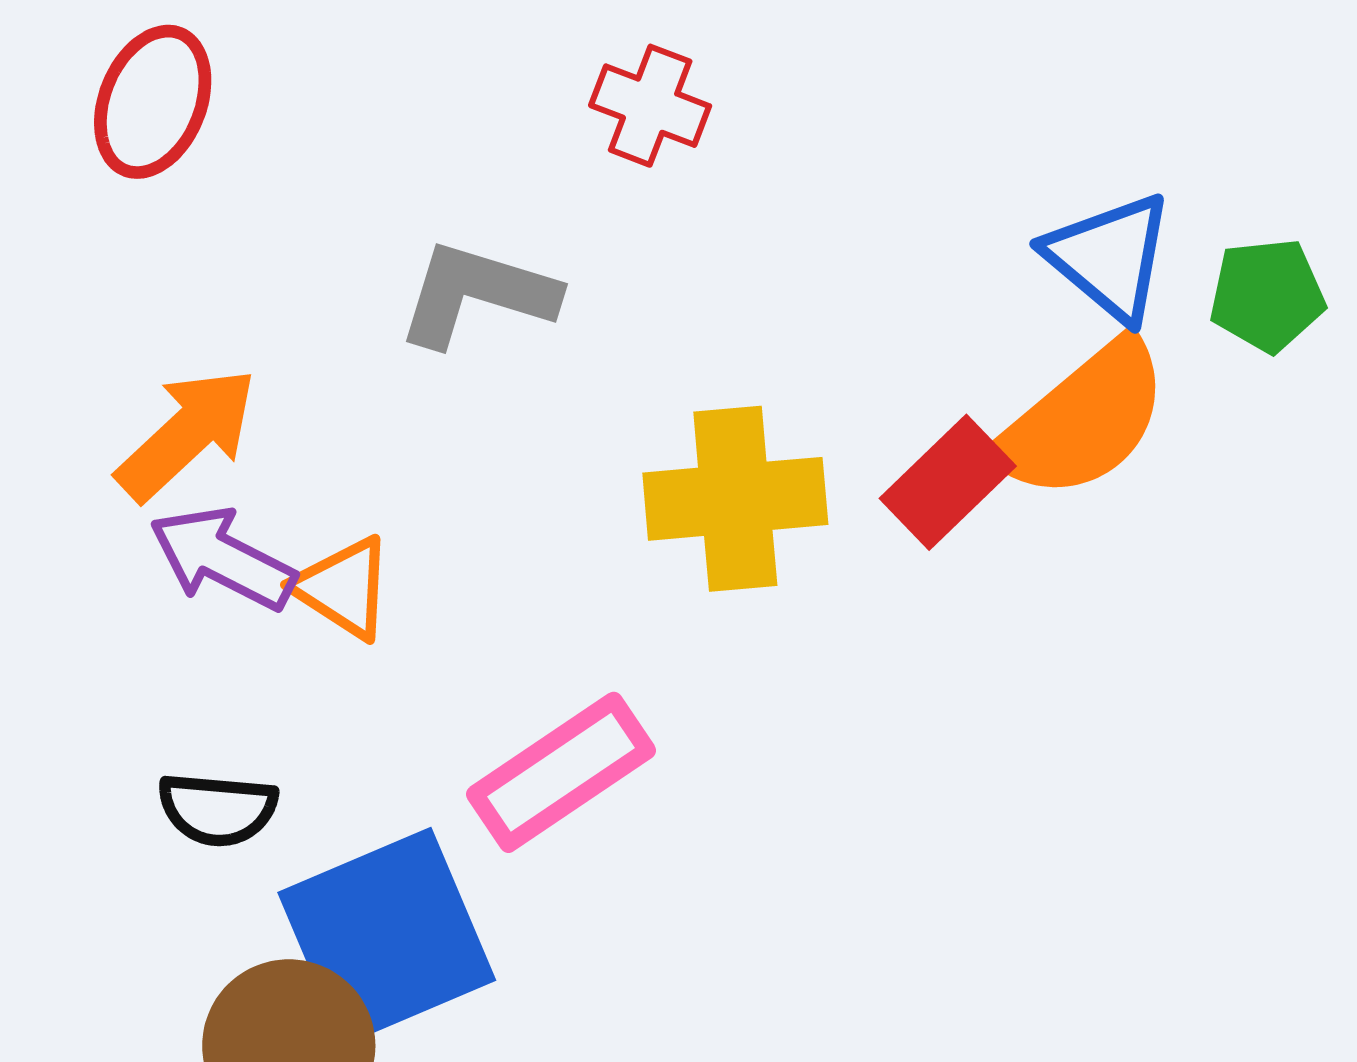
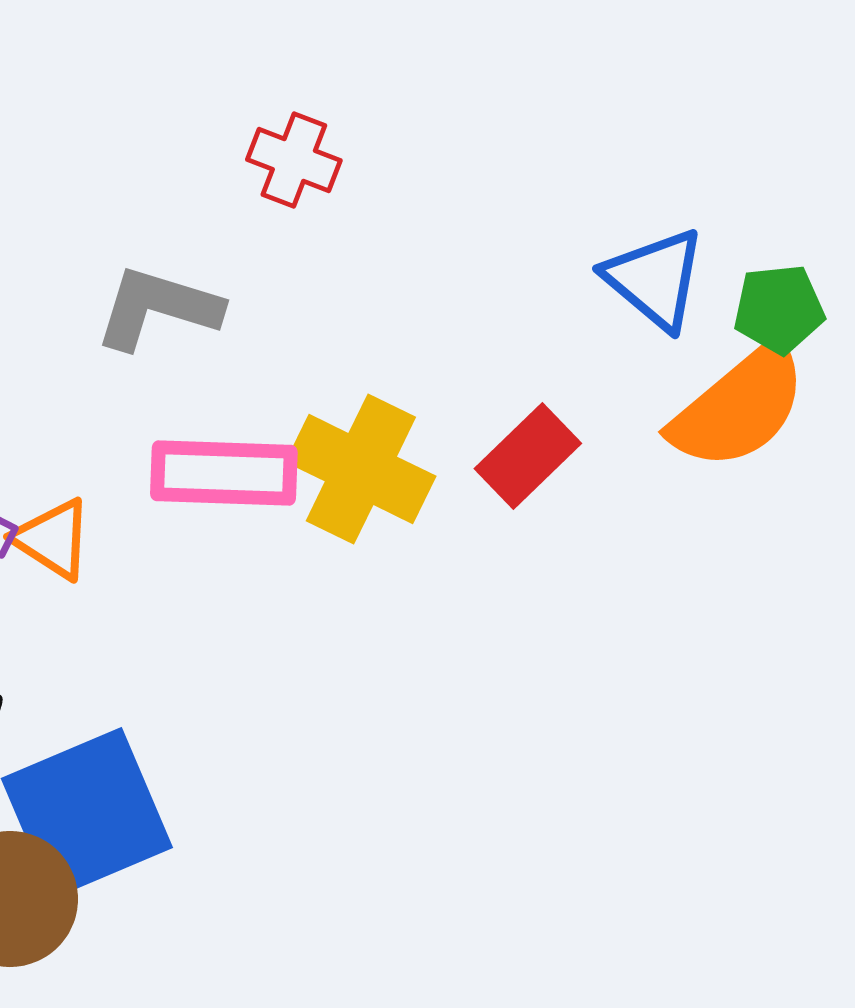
orange semicircle: (1083, 420) -> (739, 407), moved
yellow cross: (735, 499) -> (361, 469), turned 31
pink rectangle: (561, 772) -> (224, 473), moved, turned 36

